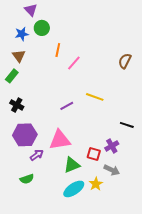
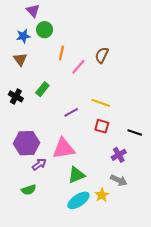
brown semicircle: (125, 61) -> (102, 55), moved
green rectangle: (12, 76) -> (42, 89), moved
black cross: (17, 105) -> (16, 96), moved
red square: (94, 154) -> (102, 126), moved

